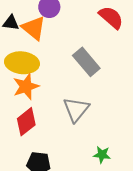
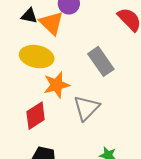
orange star: (26, 86) -> (57, 85), moved

